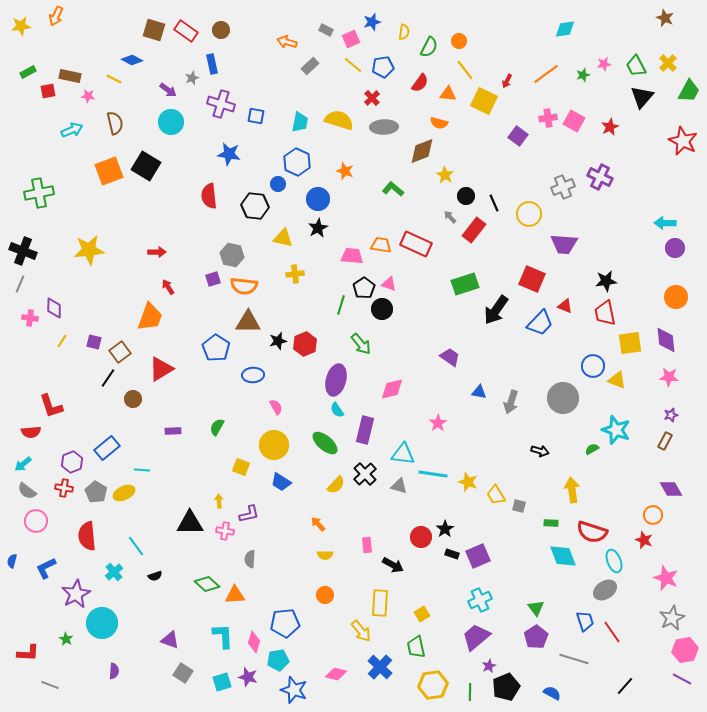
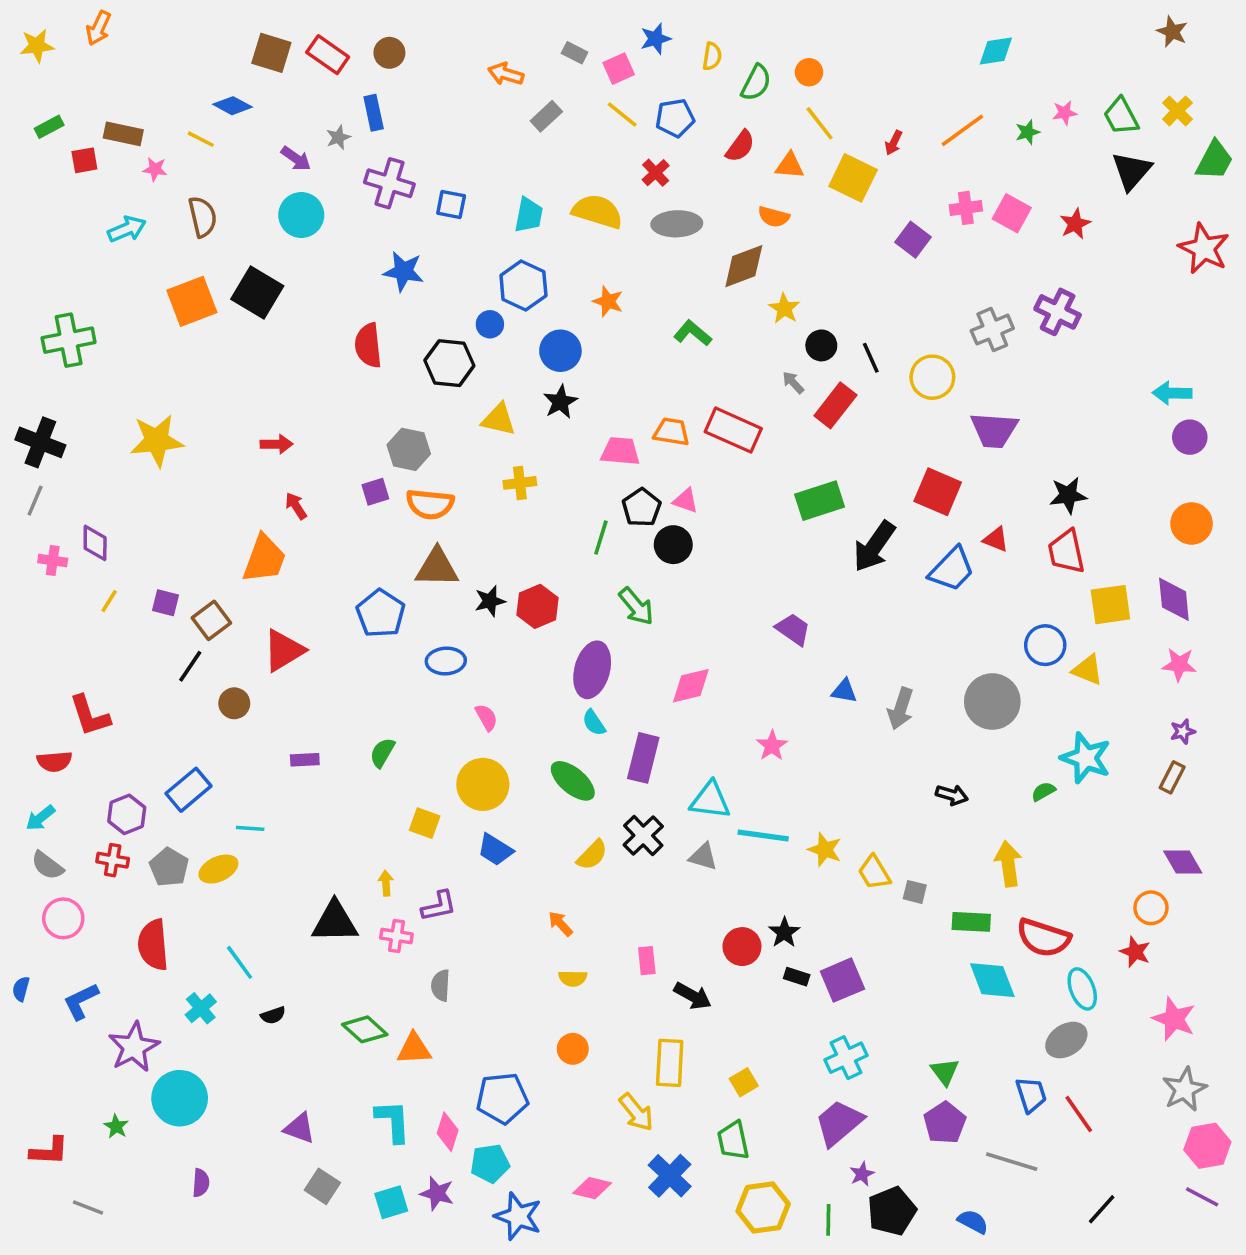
green rectangle: (551, 523) -> (971, 922), size x1.5

